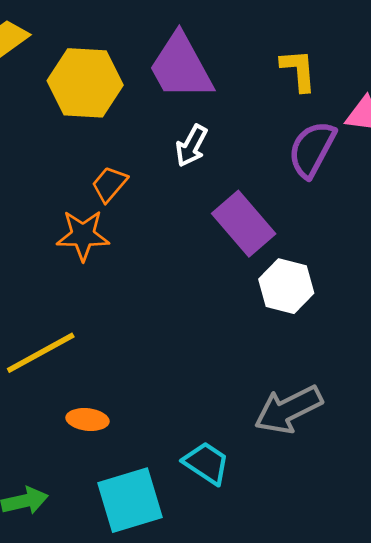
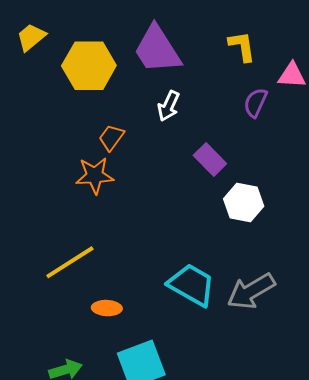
purple semicircle: (312, 149) -> (256, 103), size x0.7
purple rectangle: (244, 224) -> (210, 159), size x0.7
cyan trapezoid: (206, 463) -> (192, 285), moved, size x1.4

